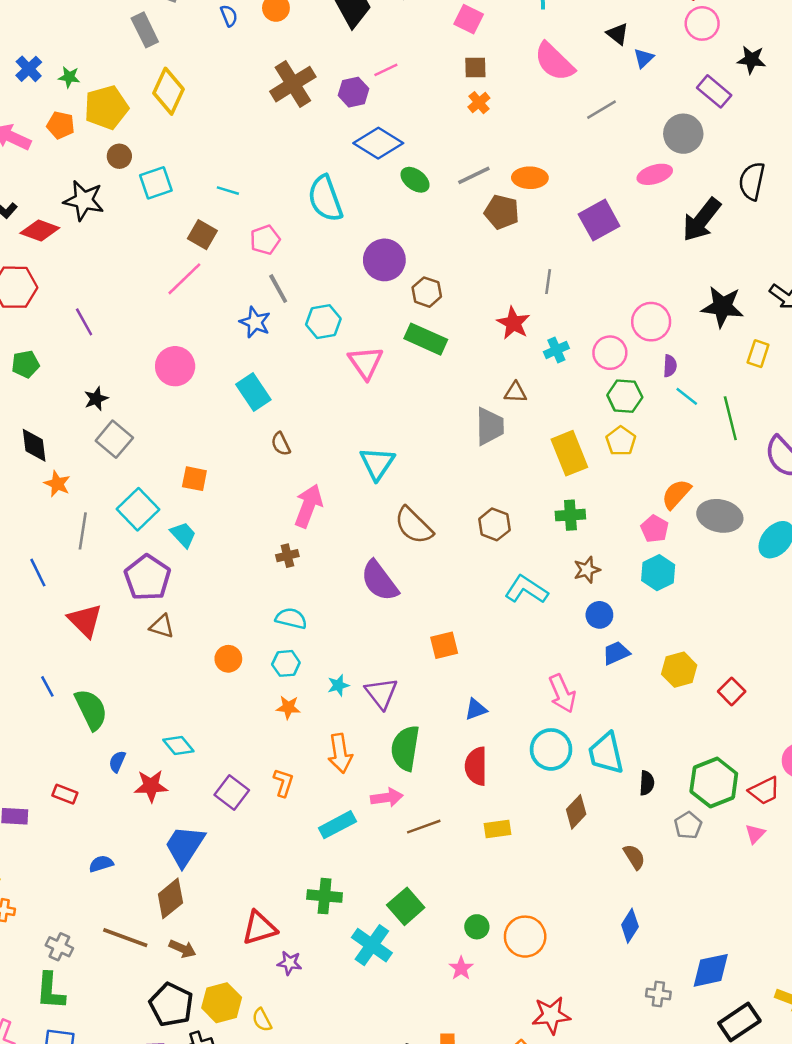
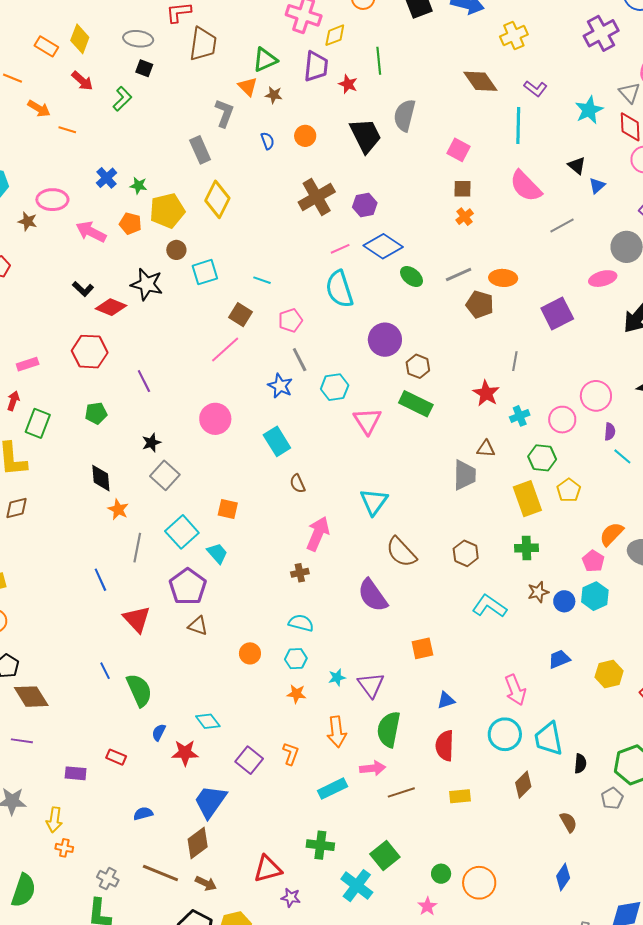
pink line: (386, 70) -> (340, 249), moved
green hexagon: (625, 396) -> (542, 458), moved
blue circle: (599, 615) -> (564, 601), moved

